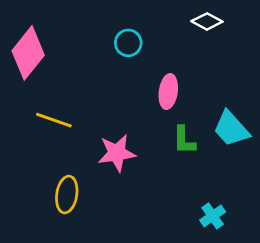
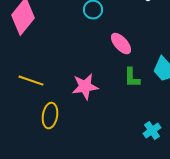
pink ellipse: (168, 92) -> (121, 44), turned -50
yellow line: (54, 120) -> (31, 81), moved

